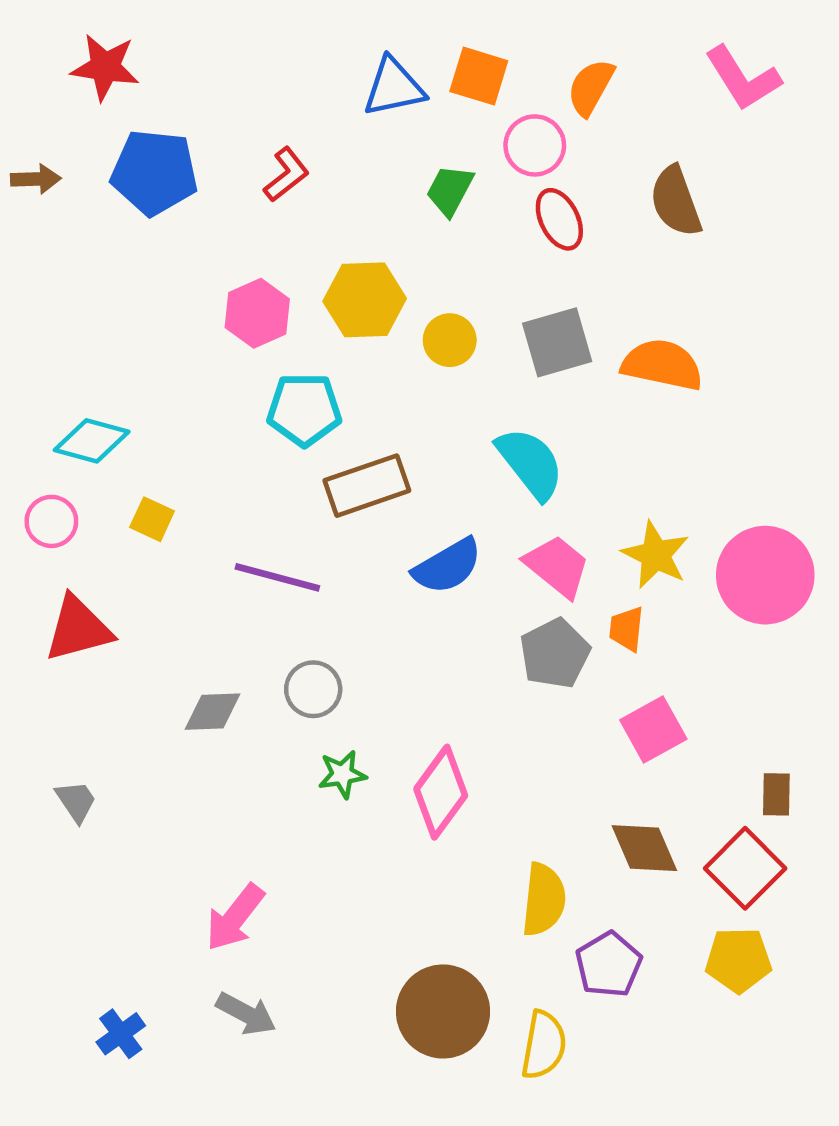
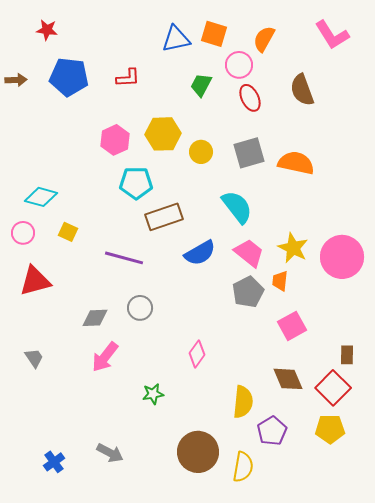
red star: (105, 67) -> (47, 30), size x0.7
red L-shape: (286, 175) -> (128, 78), turned 35
green star: (342, 774) -> (153, 394), moved
pink diamond: (441, 792) -> (197, 354), size x0.7
pink arrow: (235, 917) -> (105, 357), moved

